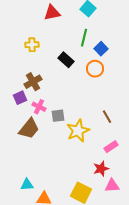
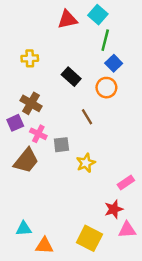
red triangle: (52, 13) -> (68, 19), moved
green line: (84, 38) -> (105, 40), moved
brown cross: (33, 82) -> (31, 103), turned -30
brown line: (107, 117) -> (87, 117), moved
yellow star: (78, 131) -> (86, 163), size x0.7

